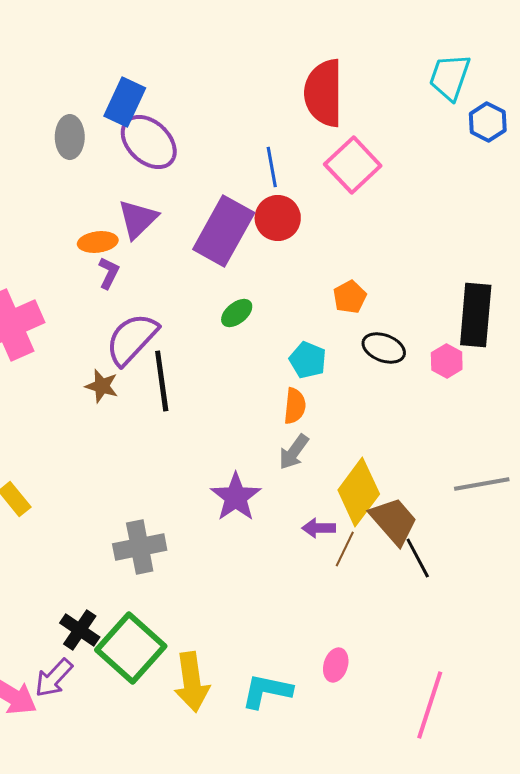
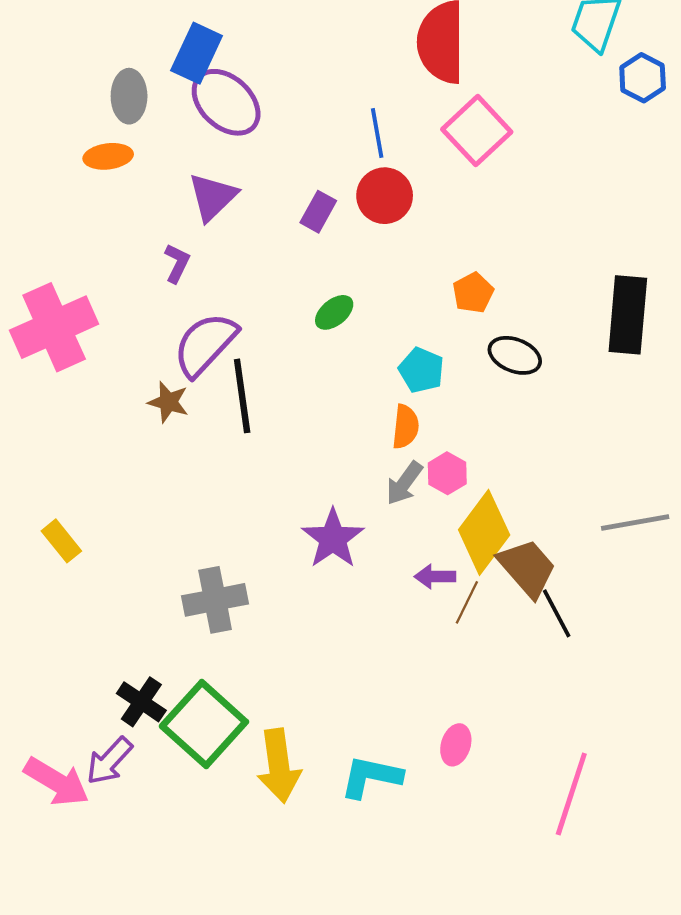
purple rectangle: (224, 231) -> (318, 212), size x0.5
orange ellipse: (98, 242) -> (108, 156), moved
pink hexagon: (447, 361) -> (447, 473), moved

